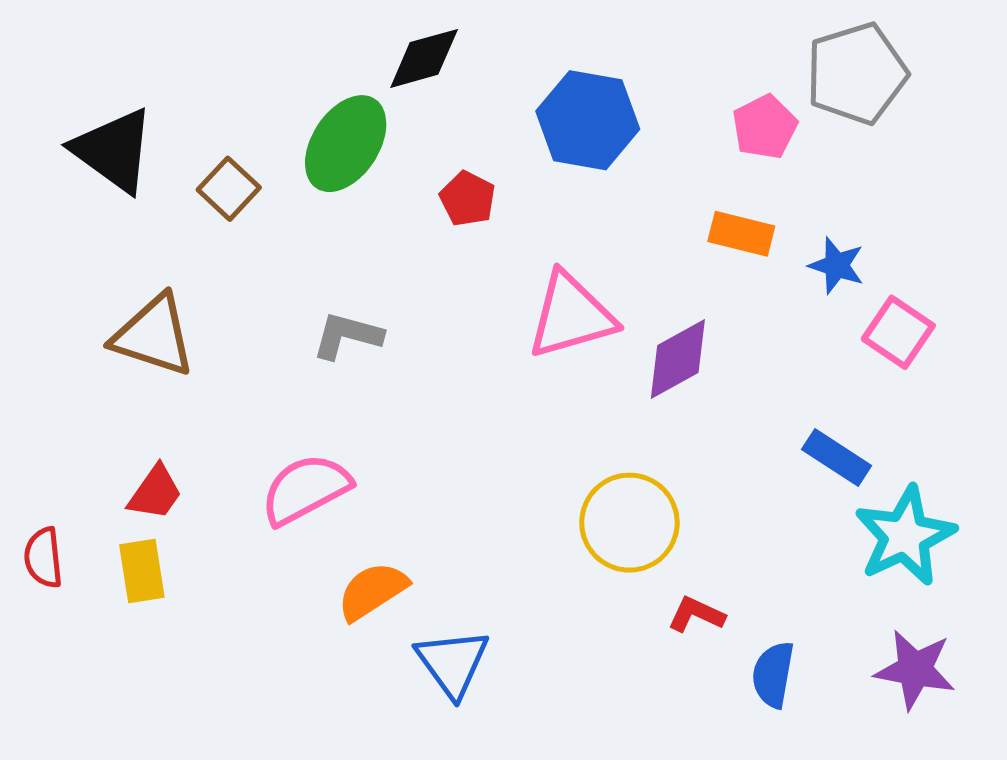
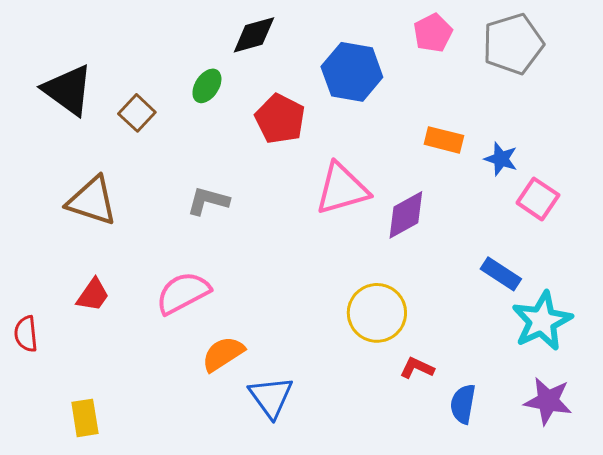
pink pentagon: (765, 127) -> (433, 33), moved
green ellipse: (346, 144) -> (207, 86), size x0.6
red pentagon: (468, 199) -> (280, 119), size x1.5
yellow rectangle: (142, 571) -> (85, 418), moved

